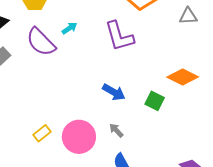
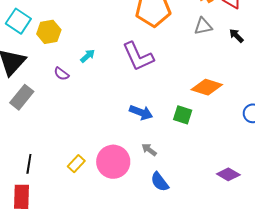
purple semicircle: (41, 42) -> (61, 74), size x0.5

